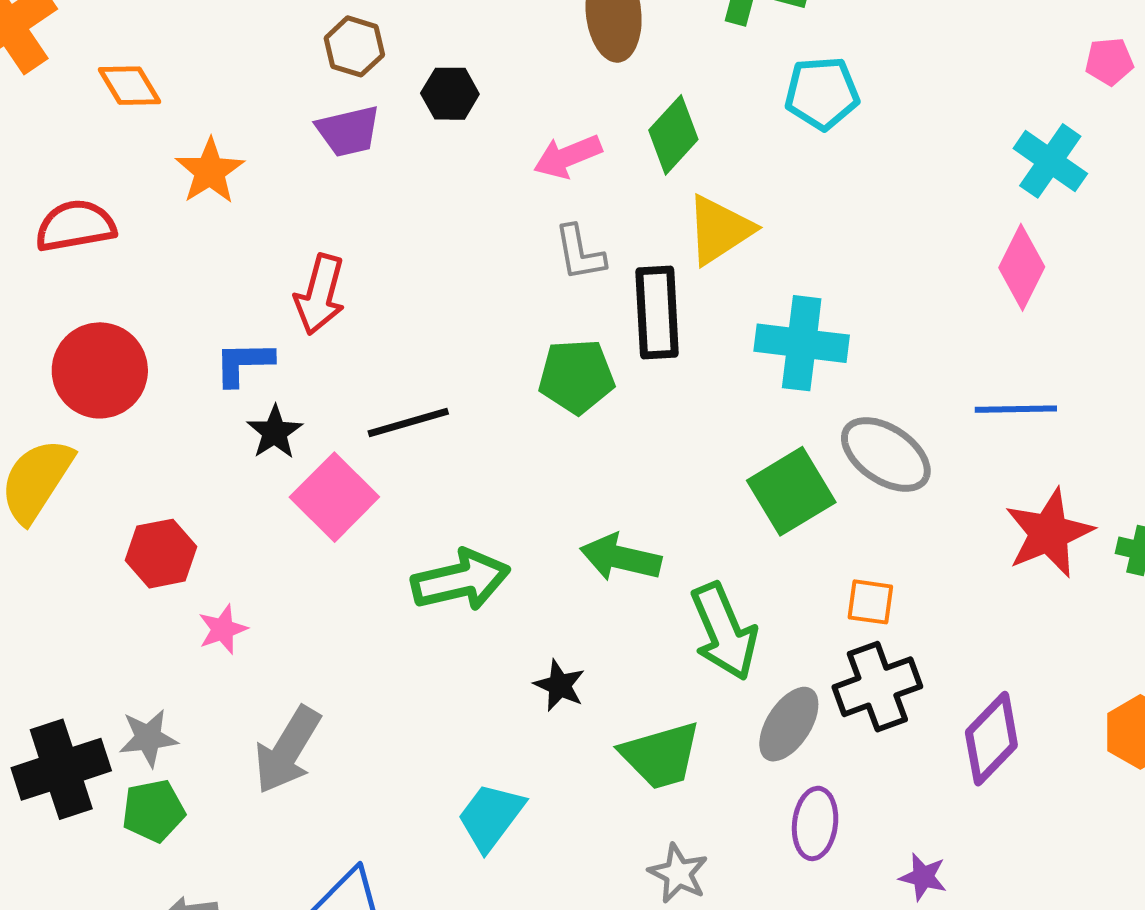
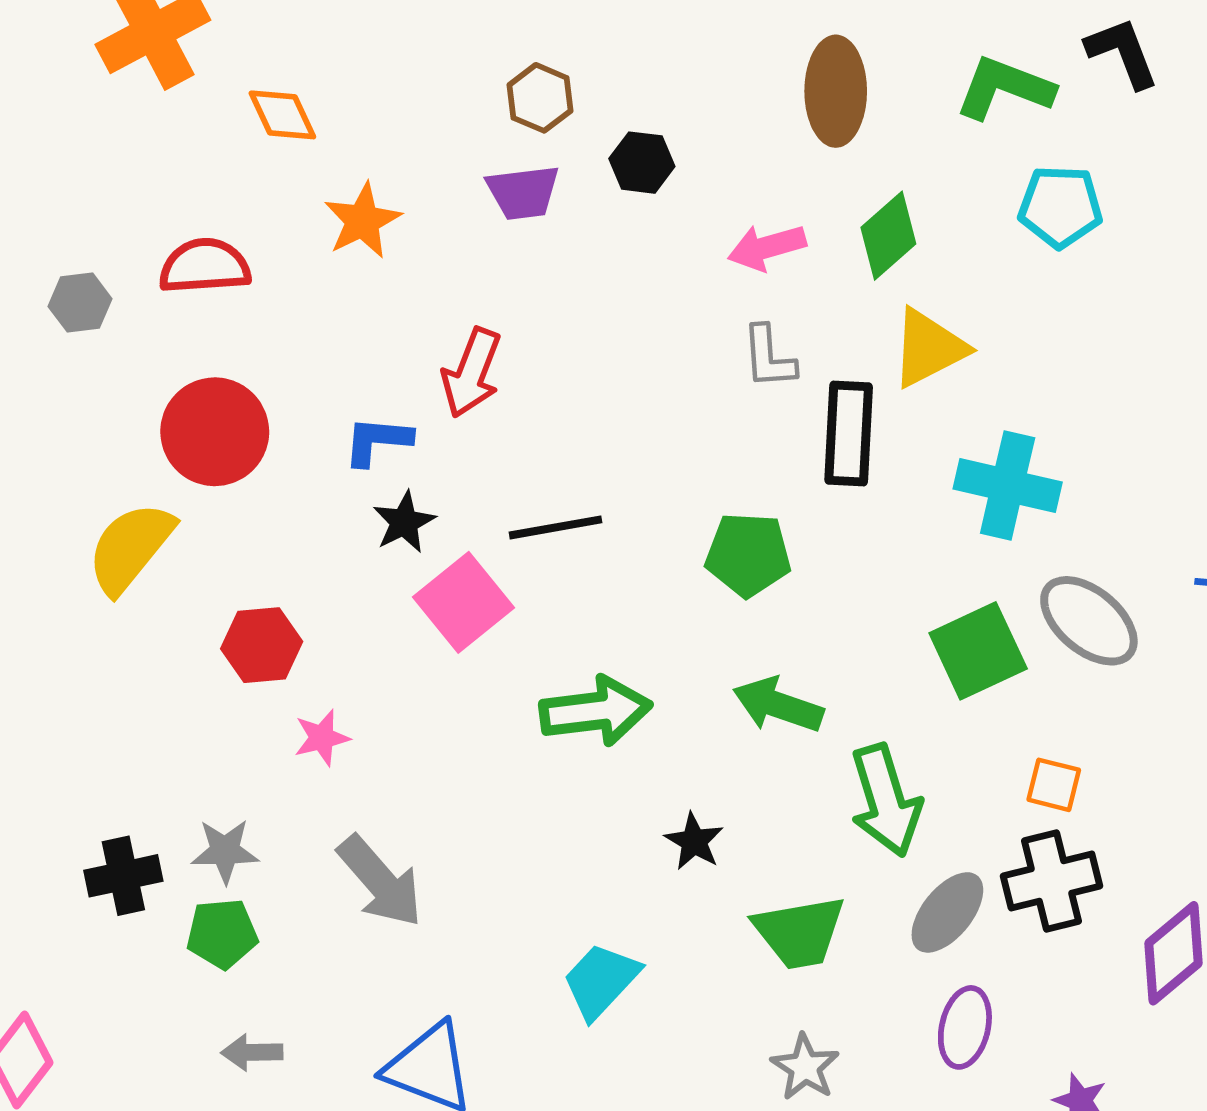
green pentagon: (576, 376) -> (748, 555), moved
gray arrow: (287, 750) -> (380, 881), turned -78
black cross: (61, 769) -> (123, 876), size x0.7

